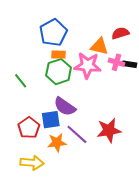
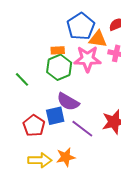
blue pentagon: (53, 33) -> (81, 26), moved
orange star: (57, 143) -> (66, 157), moved

